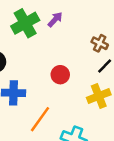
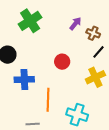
purple arrow: (55, 19) -> (75, 24), moved
orange line: (40, 119) -> (48, 100), turned -30

